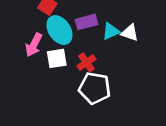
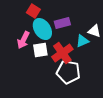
cyan triangle: (111, 31) -> (82, 41), moved
red cross: (87, 62) -> (62, 53), size x1.5

